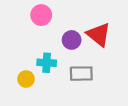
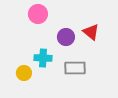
red triangle: (99, 35) -> (91, 32), size x0.7

